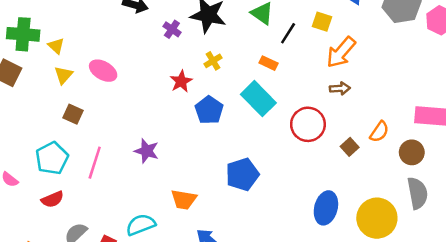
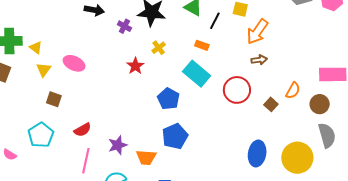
blue pentagon: (209, 110) -> (168, 99), moved
purple star: (147, 151) -> (118, 145), moved, turned -30
pink line: (95, 163) -> (86, 161), moved
blue pentagon: (242, 174) -> (175, 136), moved
red semicircle: (53, 199) -> (83, 130), moved

